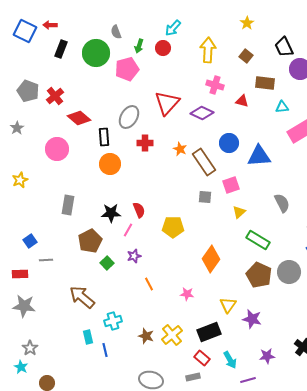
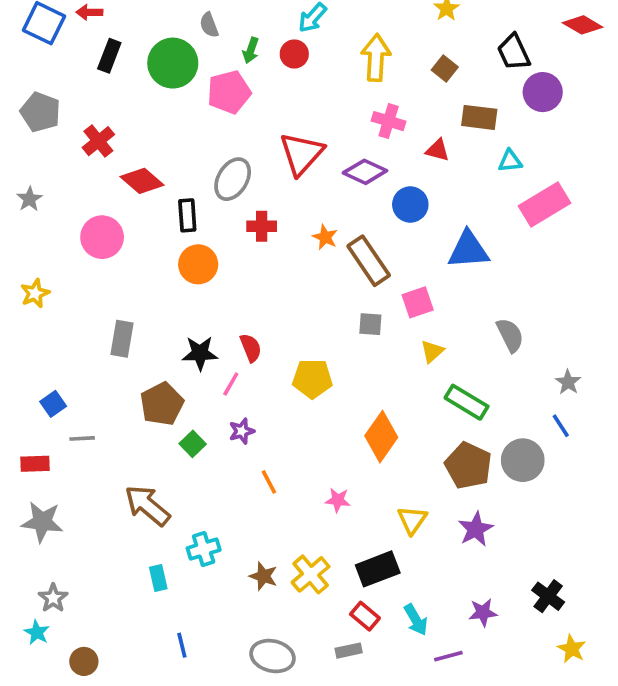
gray pentagon: (28, 91) -> (40, 112), moved
blue circle: (229, 143) -> (410, 205), moved
purple star: (252, 319) -> (476, 529), moved, turned 30
blue line: (105, 350) -> (182, 645), moved

